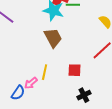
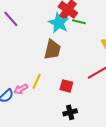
brown trapezoid: (53, 38) -> (52, 50), turned 30

